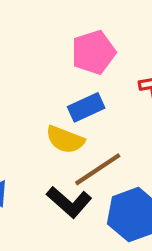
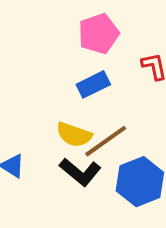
yellow semicircle: (65, 140) -> (74, 135), moved

